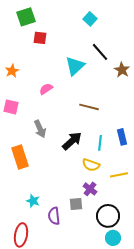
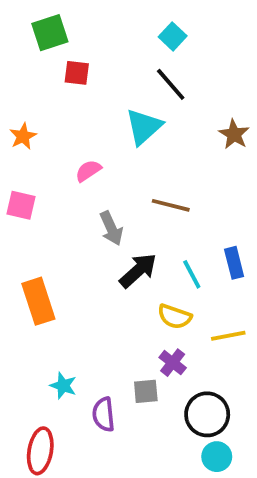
black line: (100, 52) -> (171, 84), moved
gray arrow: (40, 129) -> (111, 228), moved
cyan line: (100, 143) -> (192, 274), turned -35

